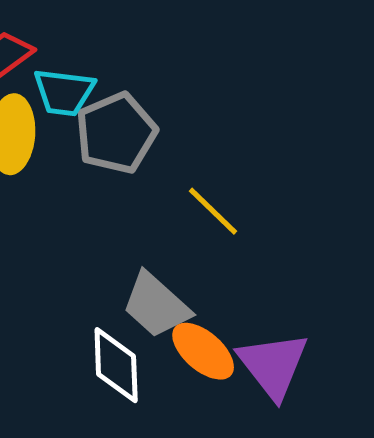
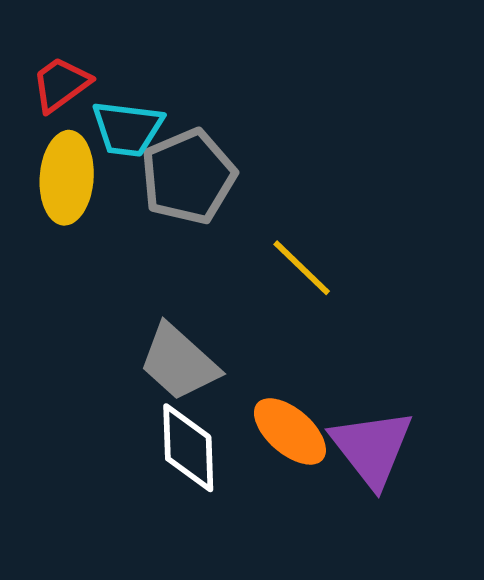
gray trapezoid: (156, 305) -> (179, 362), moved

